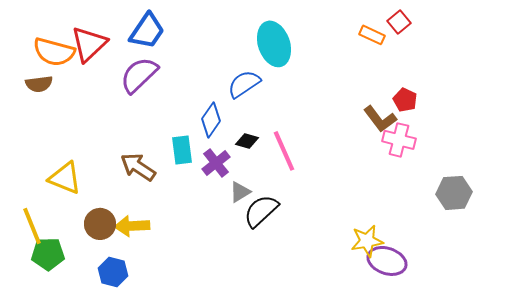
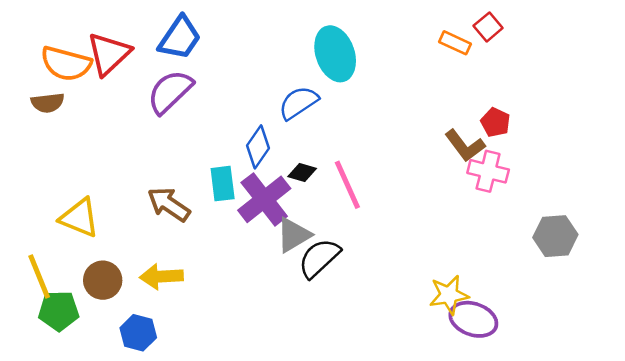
purple cross: (216, 163) -> (264, 199), size x1.5
gray triangle: (240, 192) -> (294, 235), size x1.4
brown circle: (100, 224) -> (103, 280), moved

